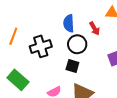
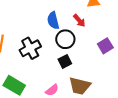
black square: (72, 66) -> (65, 61), turned -32

